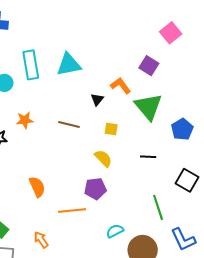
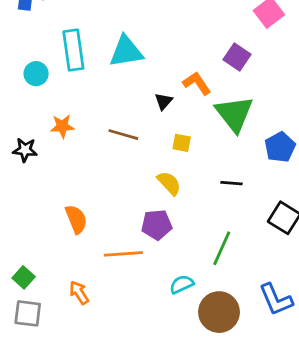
green line: (158, 207) -> (222, 248), moved, turned 40

